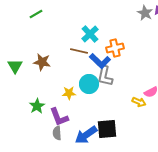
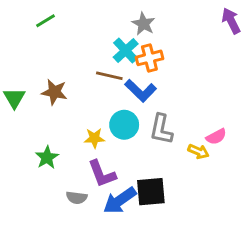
gray star: (145, 13) -> (143, 24), moved
orange cross: (115, 48) -> (149, 58), moved
gray L-shape: (105, 76) -> (161, 129), moved
purple L-shape: (59, 117) -> (102, 174), moved
gray semicircle: (57, 133) -> (77, 198), turned -80

